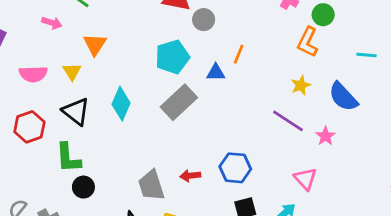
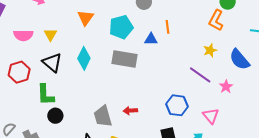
orange triangle: (95, 44) -> (86, 18), moved
orange line: (239, 54) -> (167, 27), turned -32
gray rectangle: (179, 102) -> (124, 59), turned 50
blue hexagon: (235, 168) -> (177, 105), moved

